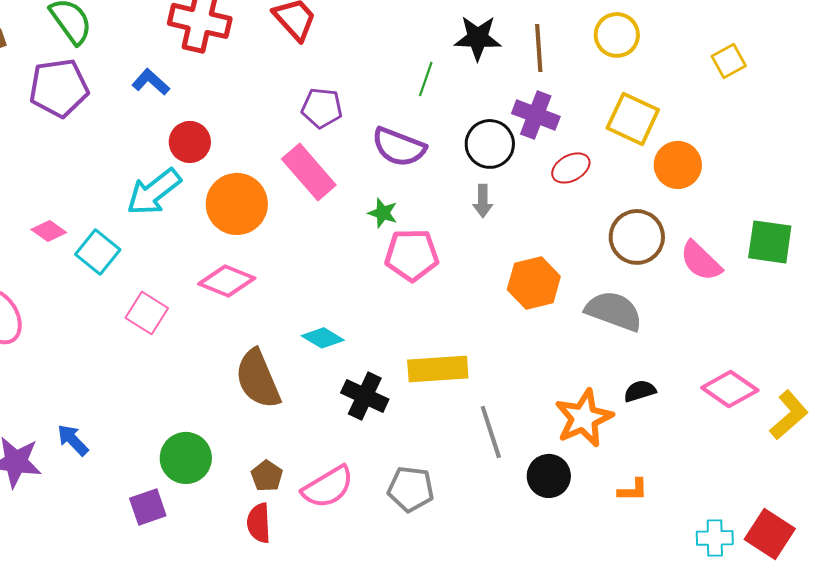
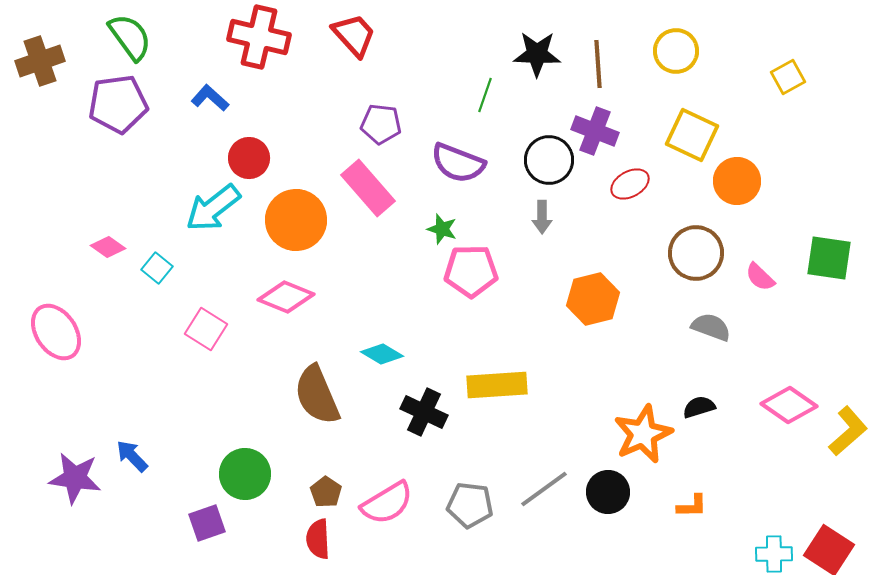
cyan square: (98, 252) -> (157, 268), size x0.7
pink semicircle: (701, 261) -> (760, 277), size x0.7
gray semicircle: (614, 311) -> (711, 327), moved, size x0.7
gray line: (491, 432) -> (544, 489), moved, turned 72

